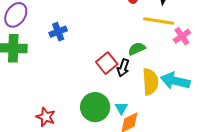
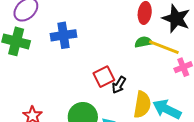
blue cross: (58, 32) -> (64, 35), size x1.4
green semicircle: (137, 49) -> (143, 42), moved

